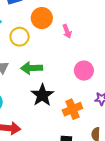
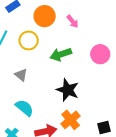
green arrow: (32, 68) -> (61, 54), moved
orange cross: (72, 109) -> (71, 120), moved

